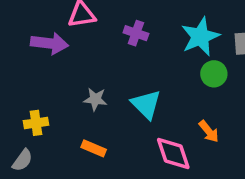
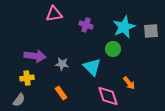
purple arrow: (50, 43) -> (35, 56), moved
green circle: (214, 74) -> (113, 49), moved
orange rectangle: (94, 148) -> (61, 93), turned 32

